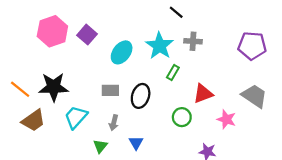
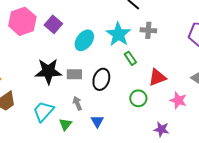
green rectangle: (173, 73) -> (130, 58), turned -64
black star: (54, 87) -> (48, 71), moved
cyan trapezoid: (76, 117) -> (43, 111), moved
gray arrow: (114, 123) -> (77, 103), turned 144

